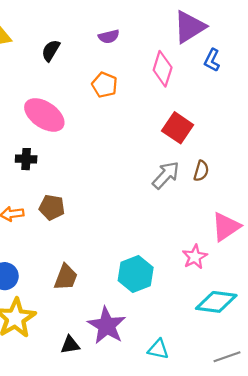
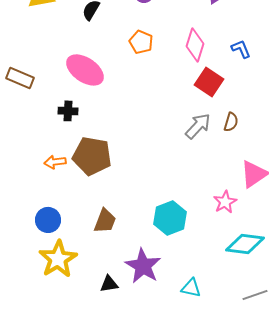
blue L-shape: (212, 60) -> (241, 49), moved, turned 130
pink diamond: (163, 69) -> (195, 45), moved
brown pentagon: (52, 207) -> (92, 156), size x1.6

